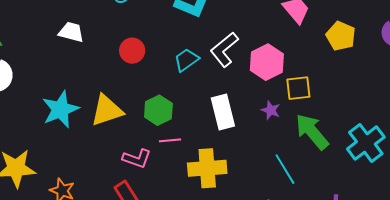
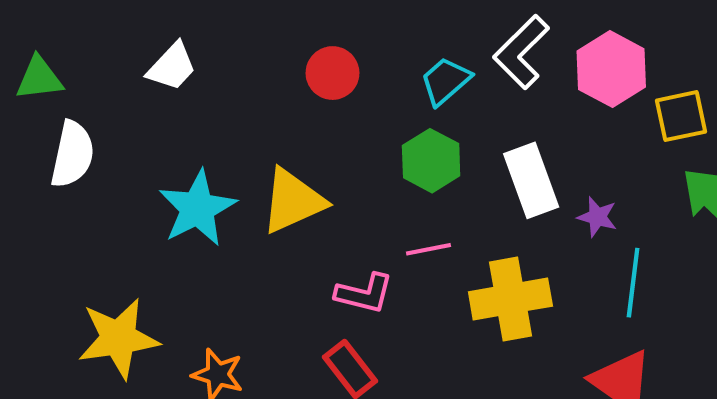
white trapezoid: (71, 32) -> (172, 67), moved, turned 124
green hexagon: (158, 110) -> (431, 161), moved
purple star: (271, 110) -> (597, 217), moved
cyan line: (285, 169) -> (633, 283), moved, turned 44

